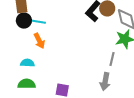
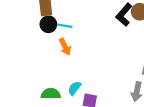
cyan semicircle: (27, 63) -> (74, 88), moved, turned -56

